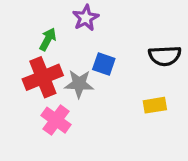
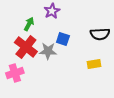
red cross: (43, 77) -> (26, 47), turned -30
pink cross: (56, 120) -> (15, 73), moved, turned 36

